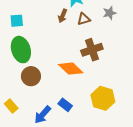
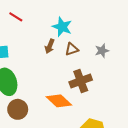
gray star: (110, 13) -> (102, 51), moved

